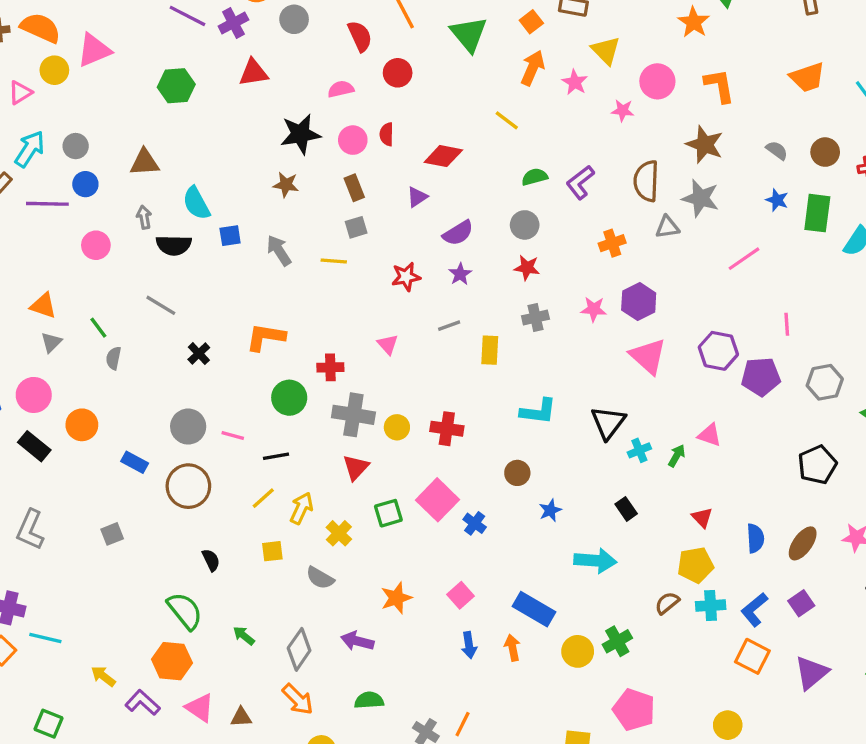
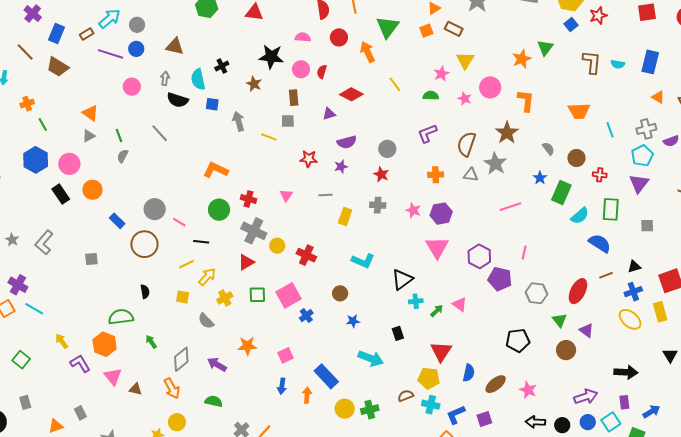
orange arrow: (533, 68) -> (367, 52), moved, turned -65
green semicircle: (535, 177) -> (431, 96), moved
black cross: (199, 354) -> (222, 66), moved
red triangle: (702, 518) -> (441, 352), size x1.6
green semicircle: (185, 611) -> (121, 317), turned -75

